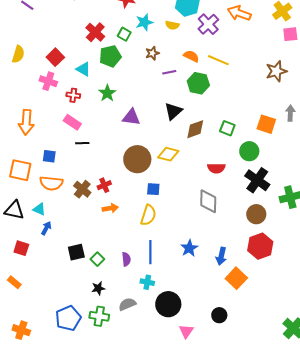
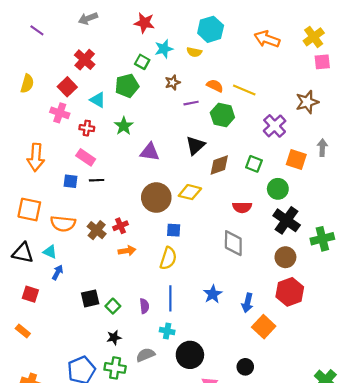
purple cross: (208, 24) -> (275, 126), moved
red cross: (95, 32) -> (85, 60), moved
blue square: (49, 156) -> (71, 181), moved

